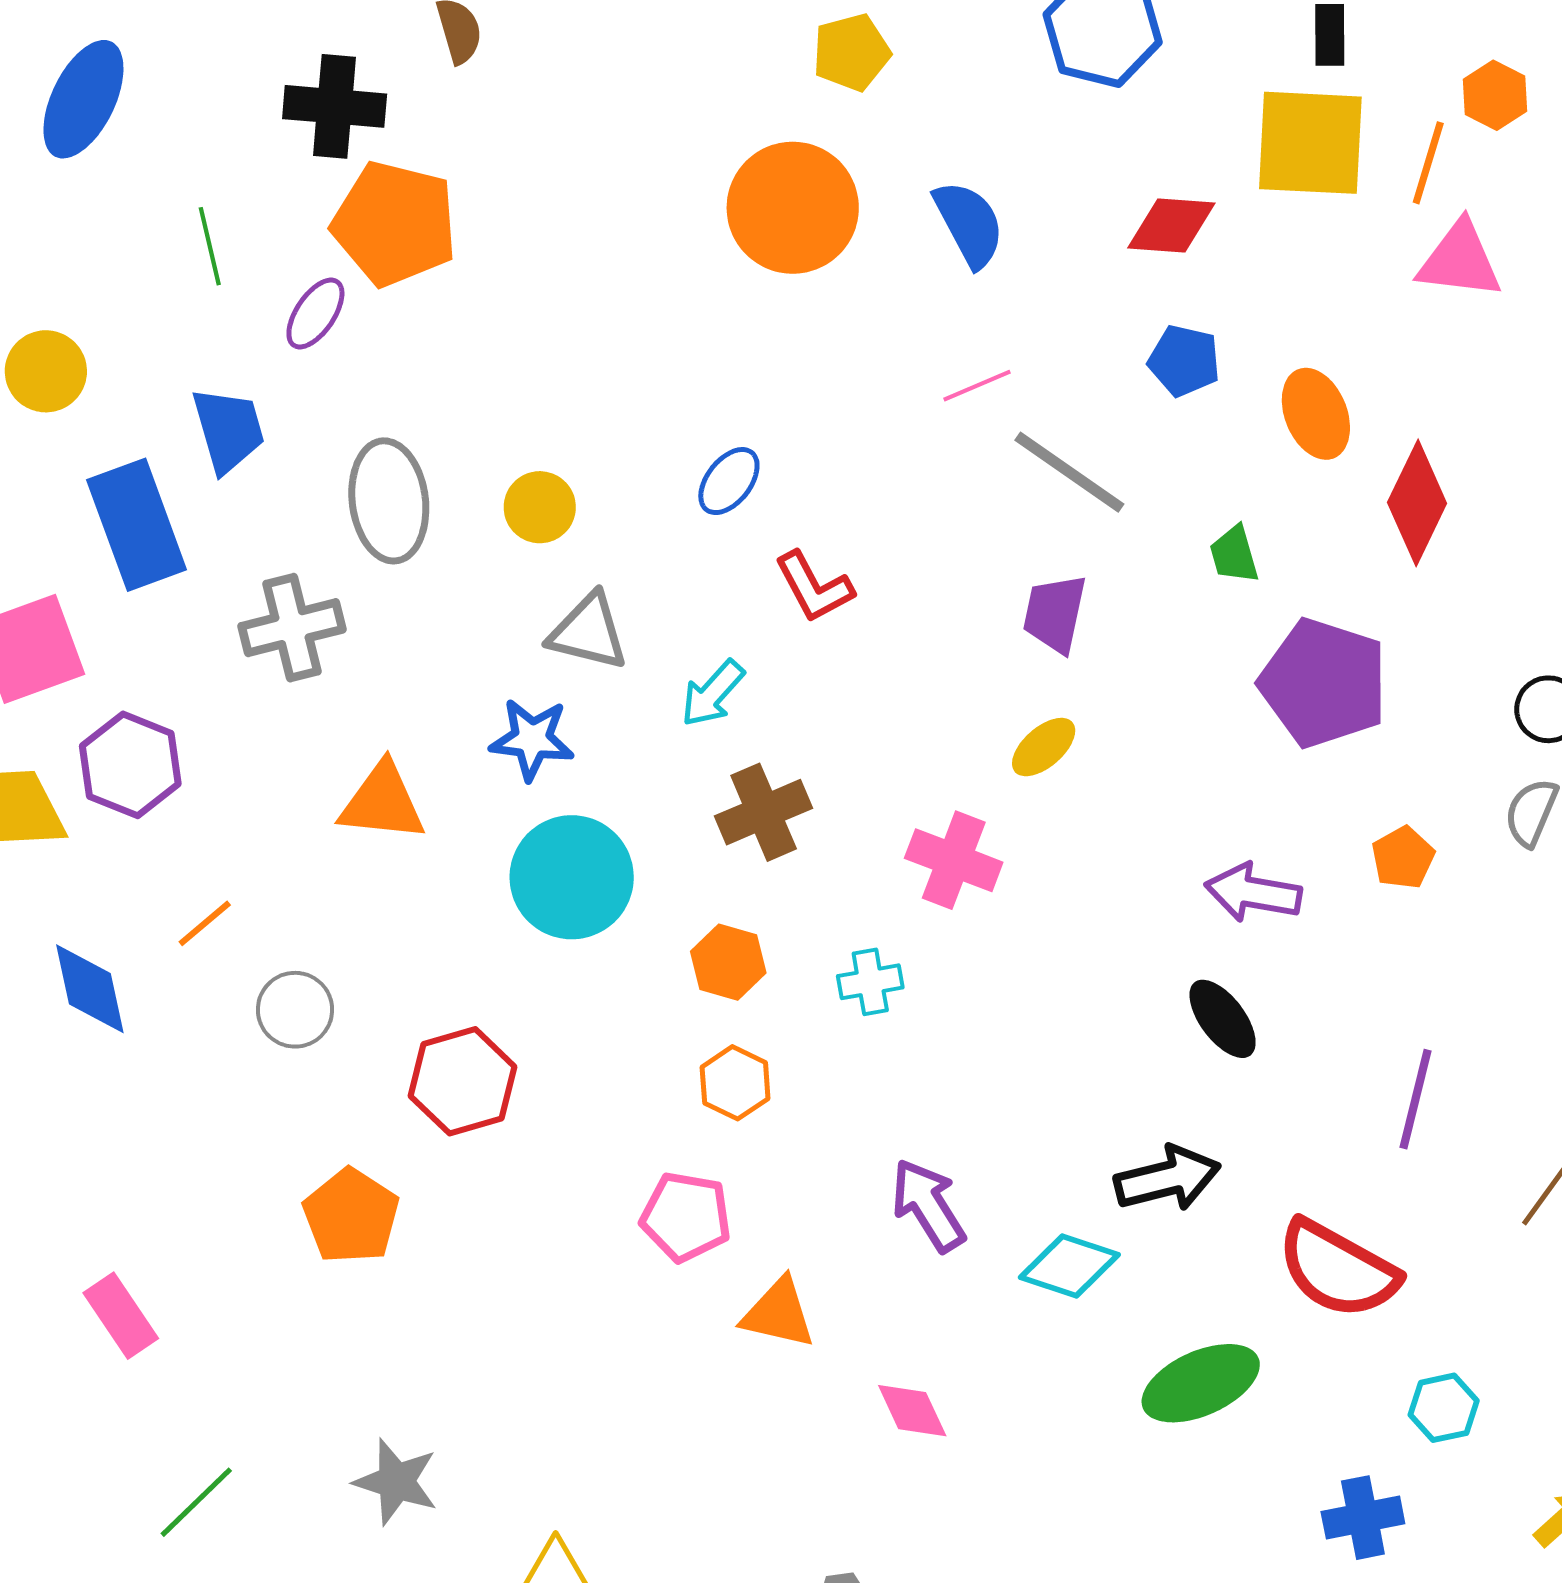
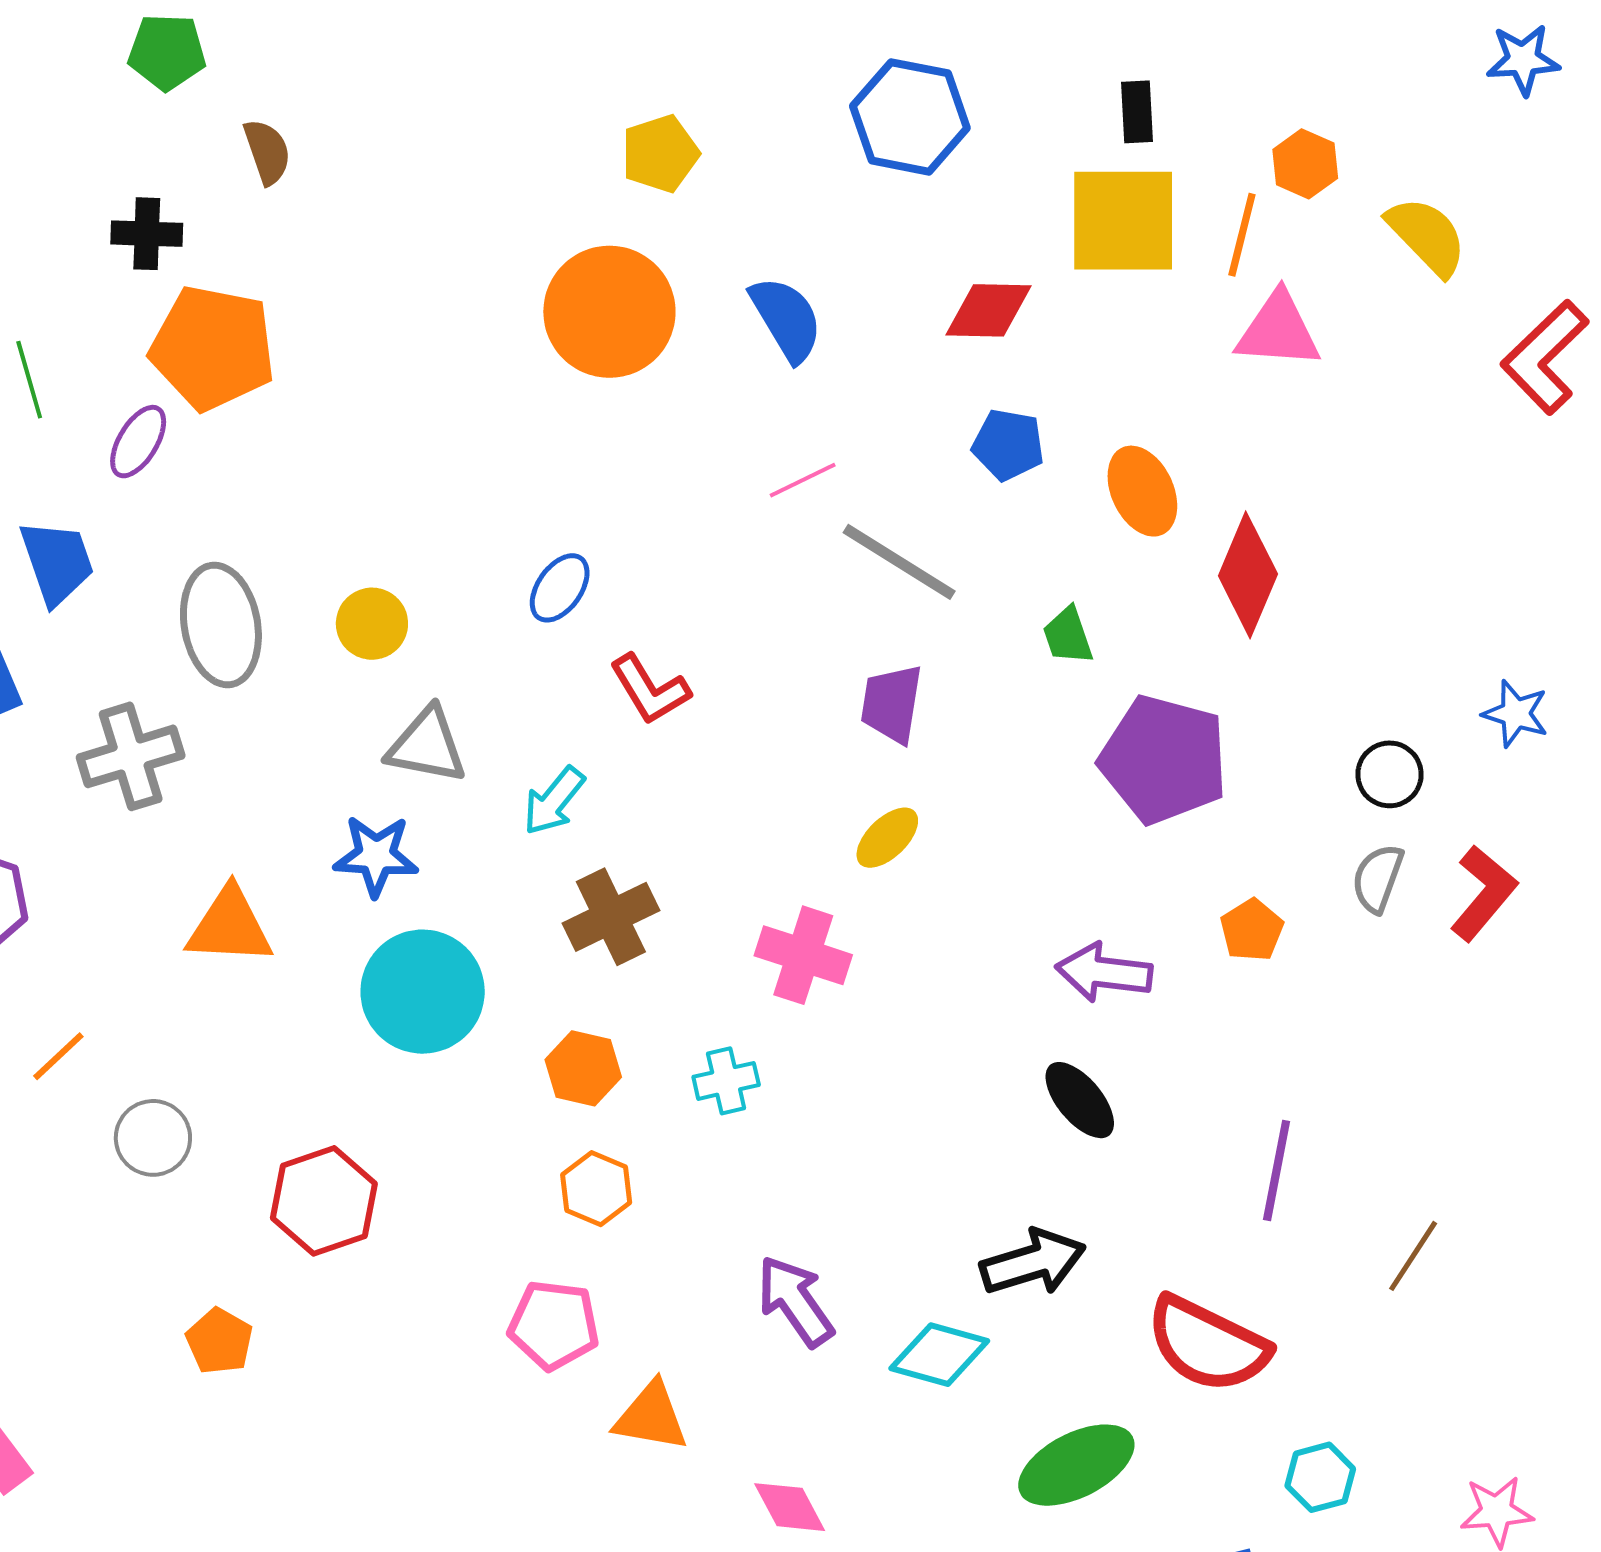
black cross: (335, 106) -> (147, 234), size x0.7
orange pentagon: (351, 1216) -> (219, 1341), size x0.7

